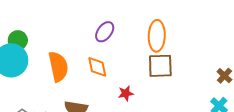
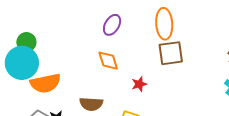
orange semicircle: (58, 67) -> (45, 83), moved, turned 96

